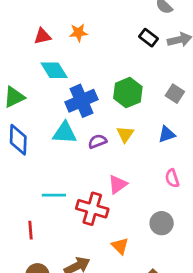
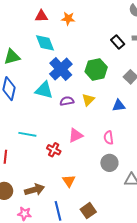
black rectangle: (149, 38) -> (118, 42), moved
blue cross: (81, 101) -> (61, 69), turned -30
pink semicircle: (172, 178) -> (109, 138), moved
red cross: (92, 209) -> (54, 150), size x0.6
gray circle: (162, 223) -> (109, 163), moved

